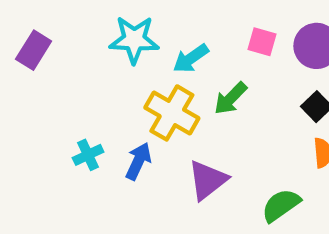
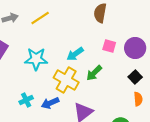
cyan star: (134, 40) -> (36, 59), moved
blue arrow: (138, 161) -> (50, 103), turned -138

